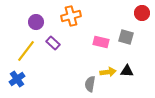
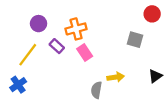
orange cross: (71, 16) -> (76, 29), moved
pink rectangle: (101, 42) -> (85, 52), moved, turned 42
black triangle: (127, 71) -> (155, 76), moved, turned -40

